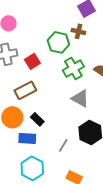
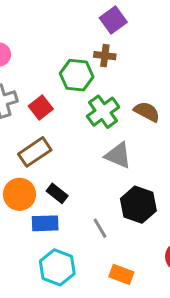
gray line: (63, 145) -> (100, 228), turned -56

